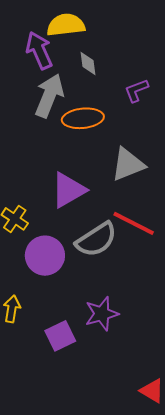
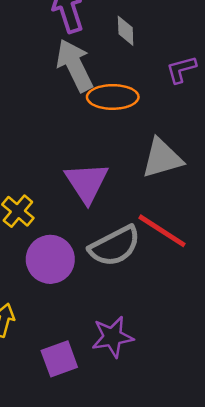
gray arrow: (49, 96) -> (75, 65), turned -54
purple triangle: (68, 190) -> (87, 182), turned -39

